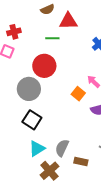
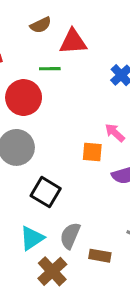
red circle: (44, 66) -> (24, 98), moved
orange square: (78, 94) -> (92, 152), turned -32
black square: (32, 120) -> (46, 192), moved

